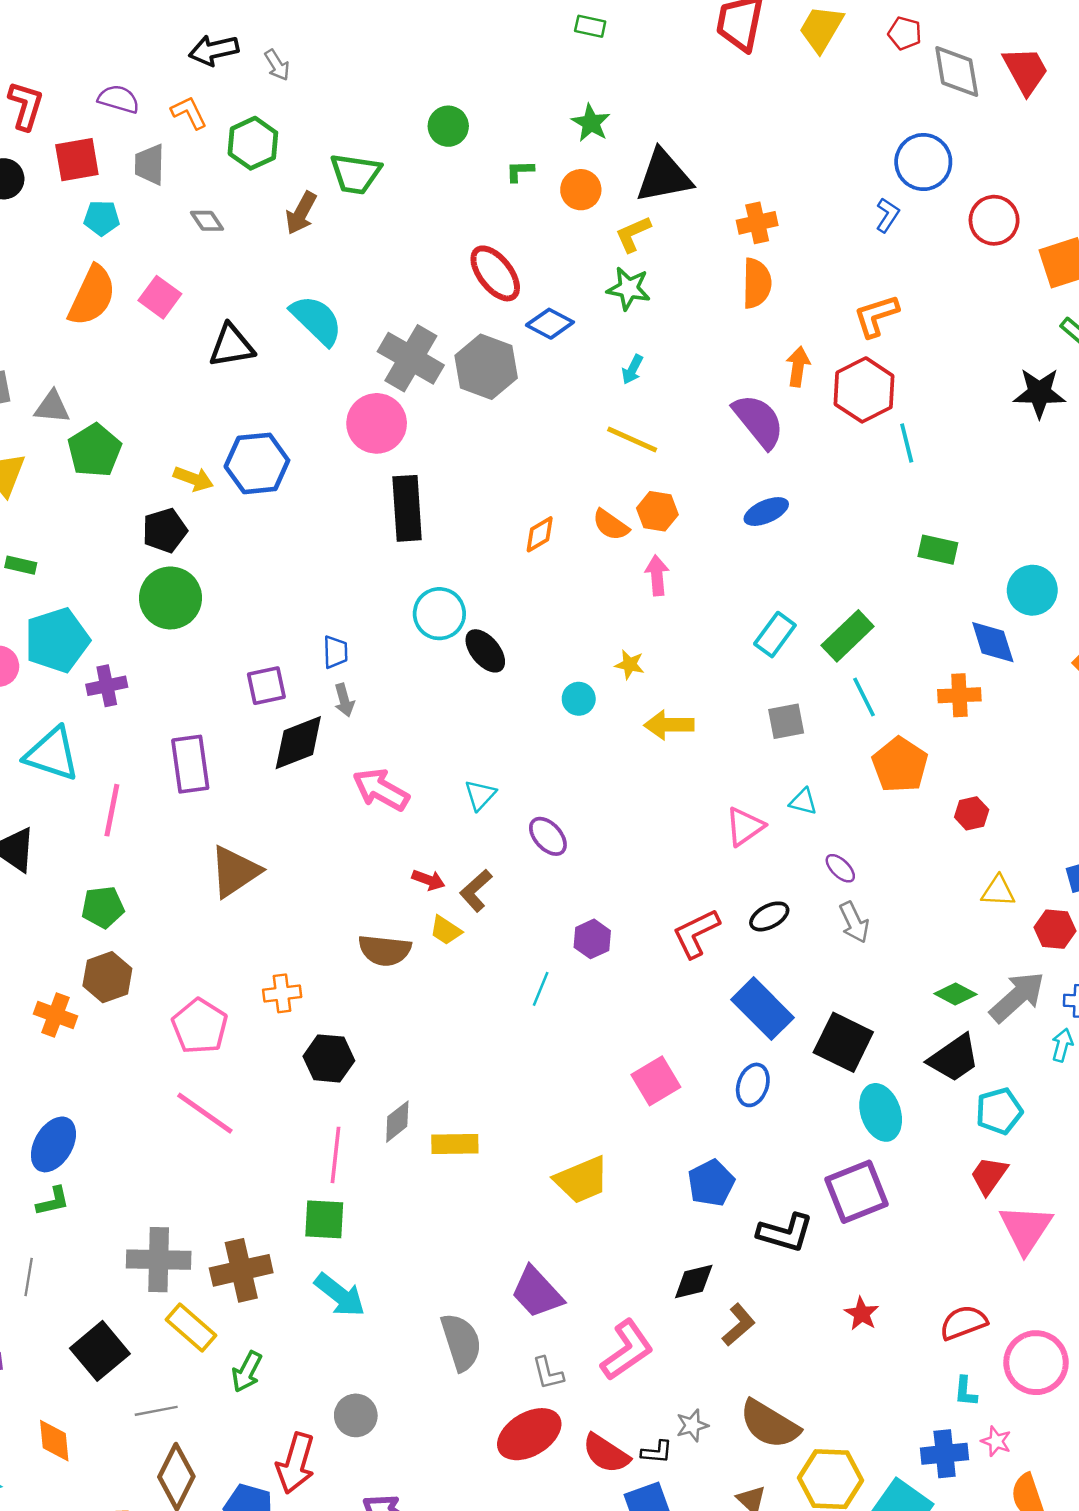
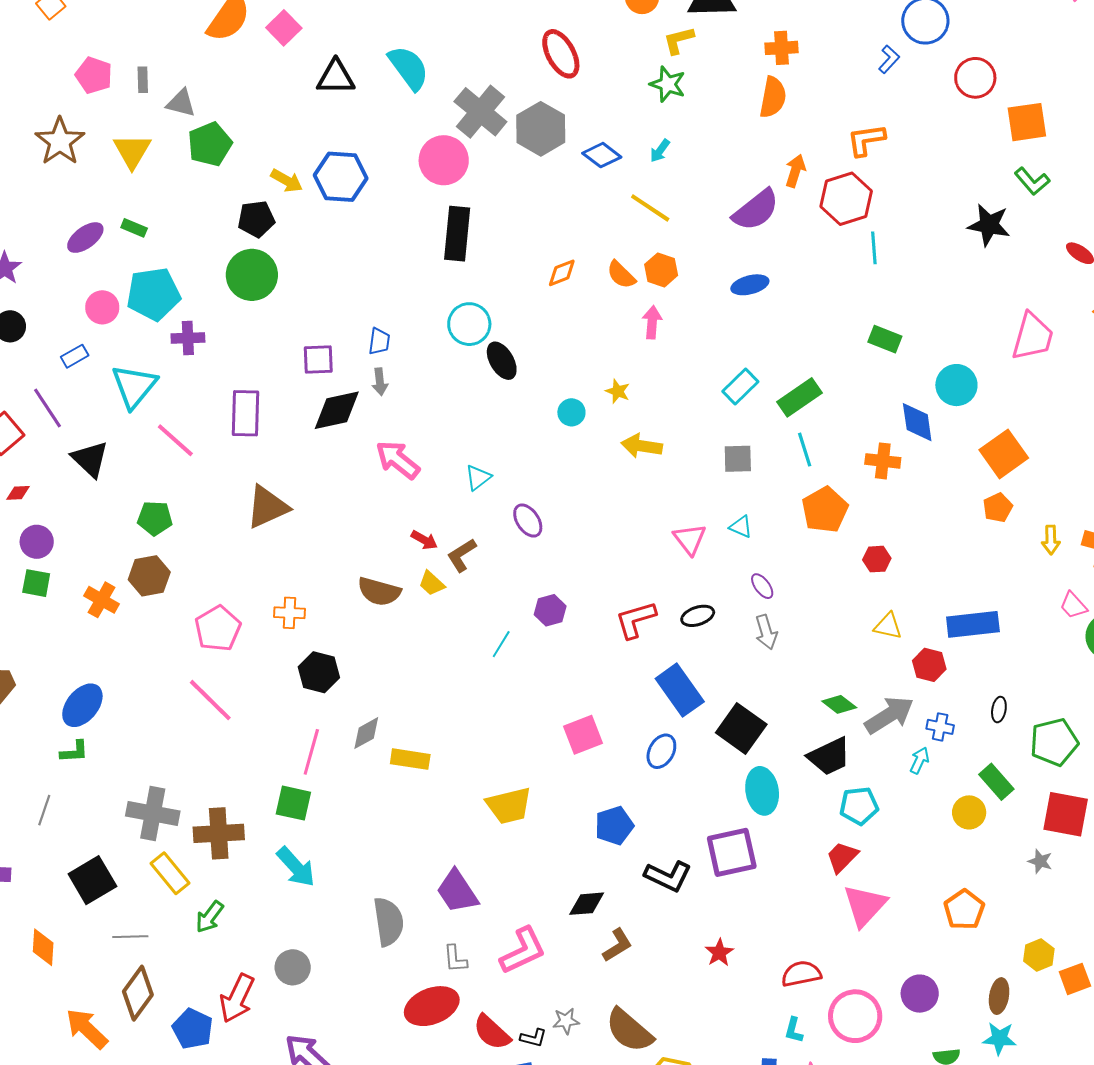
blue diamond: (550, 324) -> (602, 155), moved
purple semicircle: (759, 421) -> (756, 210), turned 81
cyan triangle: (52, 754) -> (134, 386), turned 42
pink line: (112, 810) -> (175, 440), turned -69
pink triangle: (745, 827) -> (690, 539), turned -42

